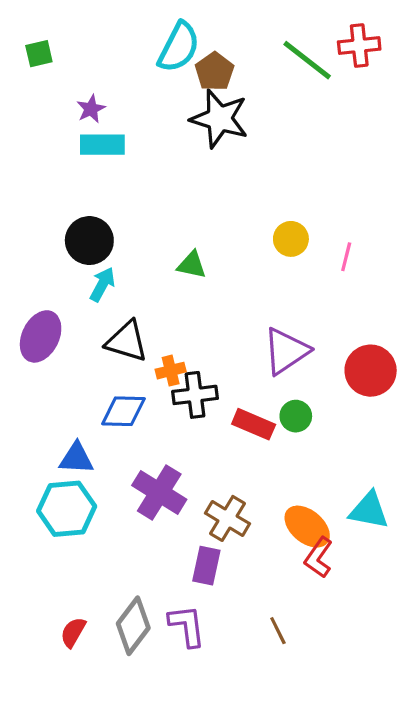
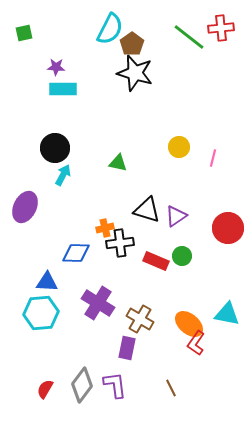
purple star: (91, 109) -> (56, 67), turned 30
black triangle: (127, 341) -> (147, 210), moved
purple triangle: (286, 351) -> (176, 216), size x0.7

